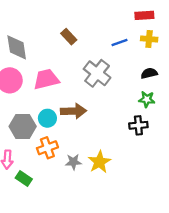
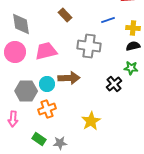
yellow cross: (149, 39) -> (133, 28), moved
gray cross: (97, 73) -> (89, 46), turned -30
black cross: (138, 125) -> (114, 84), moved, turned -35
gray star: (73, 162) -> (60, 143), moved
green rectangle: (24, 178) -> (39, 139), moved

